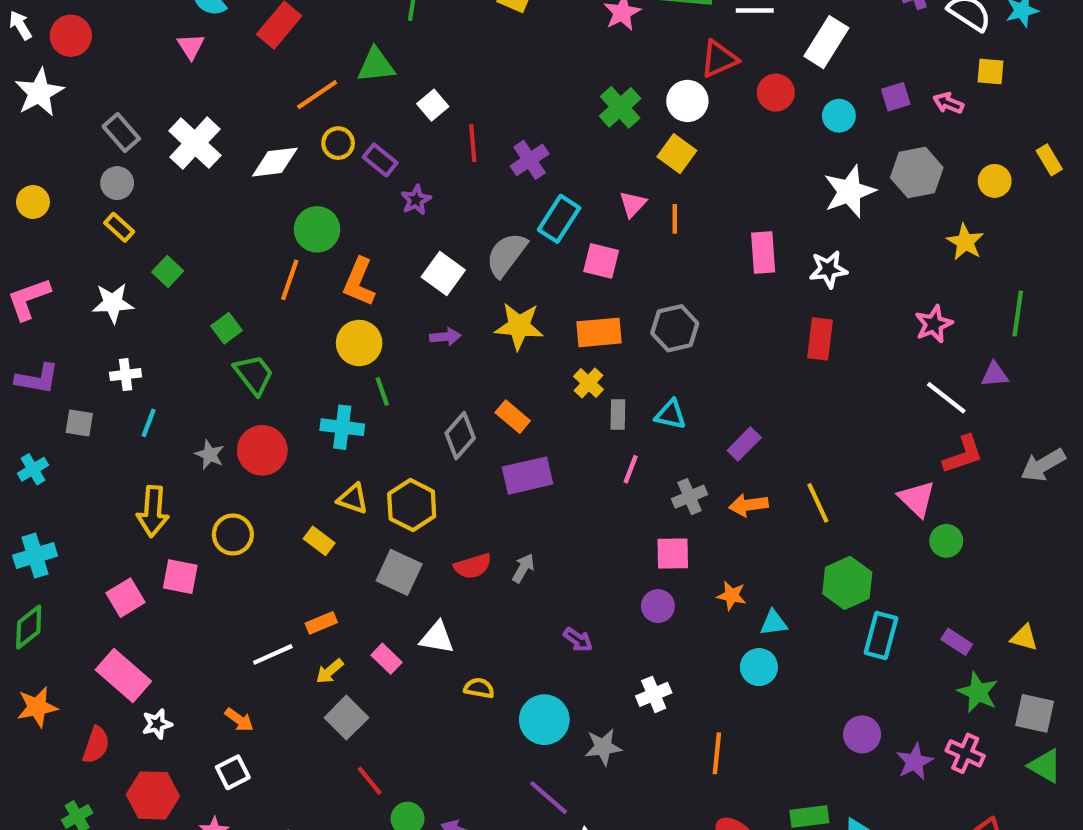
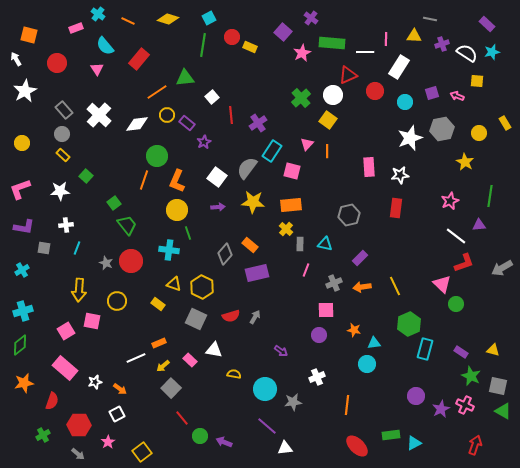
red circle: (71, 36) -> (57, 63), moved
gray hexagon: (675, 328) -> (349, 215), moved
white star: (157, 724) -> (95, 382), moved

